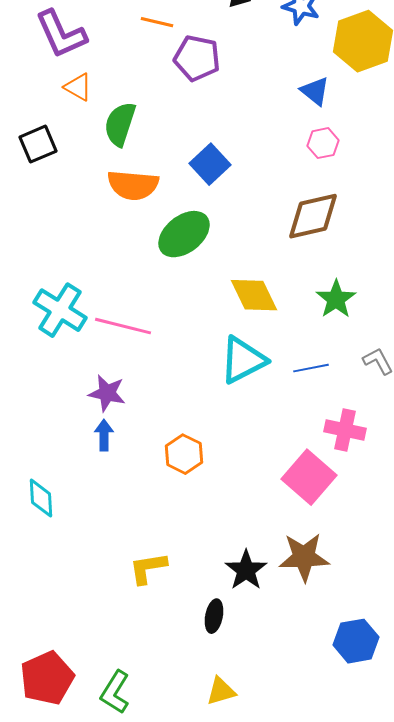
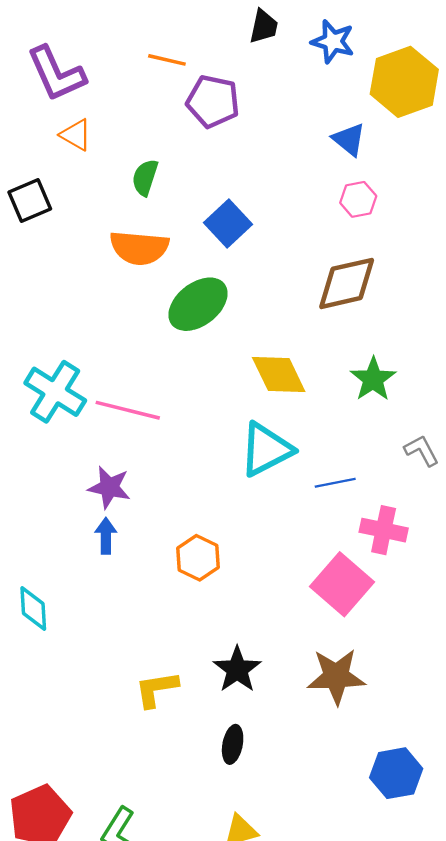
green semicircle: (120, 124) -> (145, 177), moved, size x0.7
blue line: (311, 368) -> (335, 483), moved
black star: (246, 570) -> (237, 669), moved

